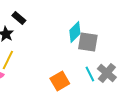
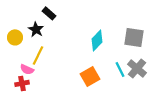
cyan diamond: (75, 32) -> (97, 40), moved
gray square: (88, 42) -> (134, 37), moved

